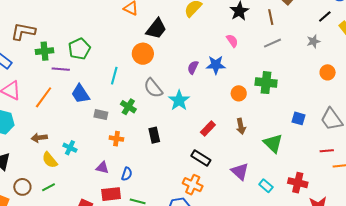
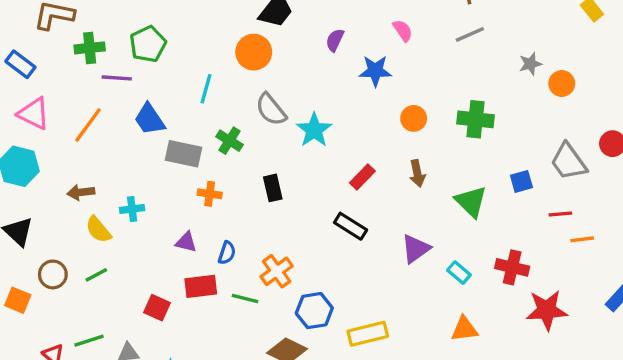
gray star: (313, 41) -> (530, 64), moved
purple semicircle: (193, 67) -> (335, 40), moved
green cross: (266, 83) -> (476, 119), moved
gray rectangle: (101, 115) -> (184, 154), size x1.5
blue square: (299, 118) -> (521, 181), moved, turned -32
cyan cross: (70, 148) -> (132, 209), turned -32
purple triangle: (240, 171) -> (416, 249), turned 42
orange cross: (193, 185) -> (277, 271), moved, turned 30

